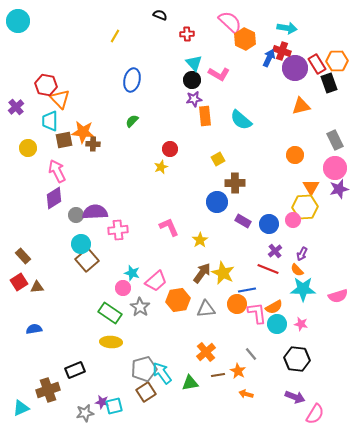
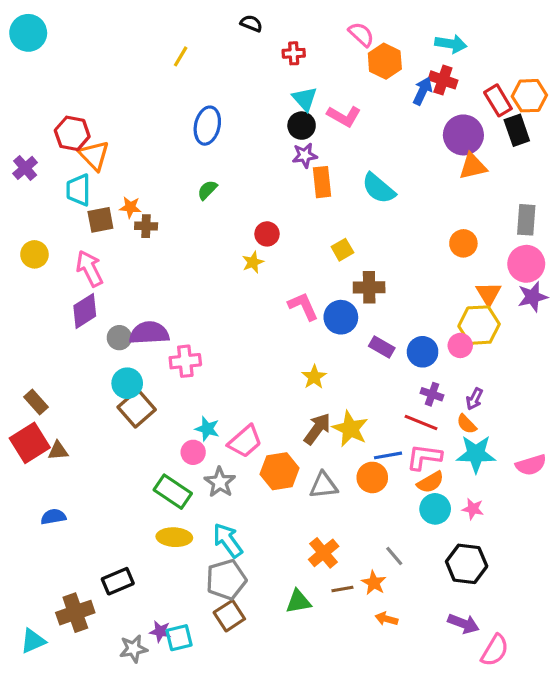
pink semicircle: (230, 22) -> (361, 34), size x0.7
purple circle: (295, 68) -> (463, 135), moved
orange star: (83, 132) -> (130, 207), size x0.6
gray rectangle: (335, 140) -> (526, 220), turned 30
yellow circle: (28, 148) -> (34, 254), moved
pink L-shape: (169, 227) -> (303, 306), moved
purple cross: (275, 251) -> (432, 394), turned -32
red square: (19, 282) -> (30, 443), size x1.4
pink L-shape: (257, 313) -> (424, 457), moved, turned -75
cyan arrow: (162, 373) -> (228, 540), moved

